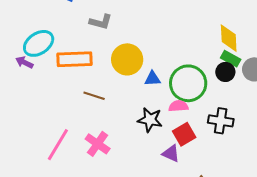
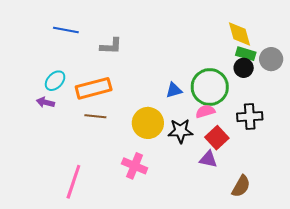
cyan ellipse: (39, 43) -> (55, 81), size x0.7
yellow circle: (127, 59) -> (148, 123), moved
brown line: (94, 96) -> (95, 116), moved
pink line: (58, 145) -> (73, 182), moved

